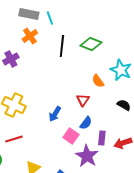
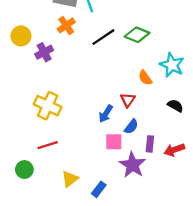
black line: (62, 46) -> (103, 37), turned 50
blue arrow: (55, 114) -> (106, 114), moved
pink square: (71, 136) -> (114, 142), turned -35

